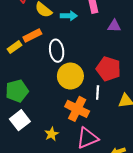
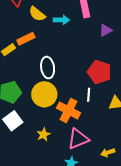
purple triangle: (114, 26) -> (106, 30), turned -32
white ellipse: (57, 51) -> (48, 68), moved
yellow circle: (70, 76) -> (44, 94), moved

